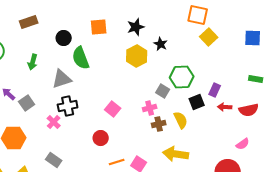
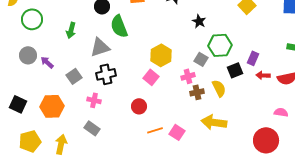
black star: (161, 44) -> (199, 21), moved
yellow hexagon: (137, 56) -> (161, 55), moved
gray square: (27, 103) -> (74, 76), moved
pink cross: (54, 122) -> (94, 100), moved, turned -32
pink semicircle: (243, 144) -> (281, 112), turned -136

